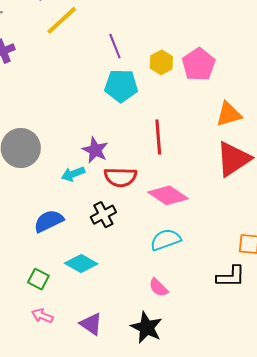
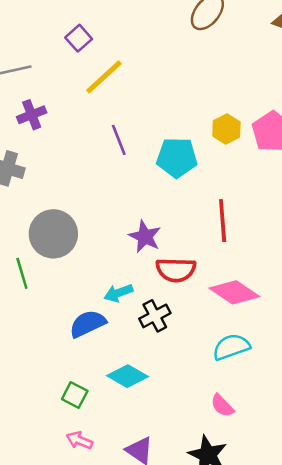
purple line: (115, 46) -> (119, 140), moved
cyan arrow: (73, 174) -> (118, 293), moved

